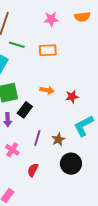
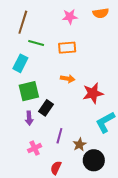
orange arrow: (47, 90) -> (68, 79), moved
red star: (72, 97) -> (93, 93), size x1.5
brown star: (58, 139) -> (80, 144), moved
pink cross: (12, 150) -> (35, 148), turned 32

